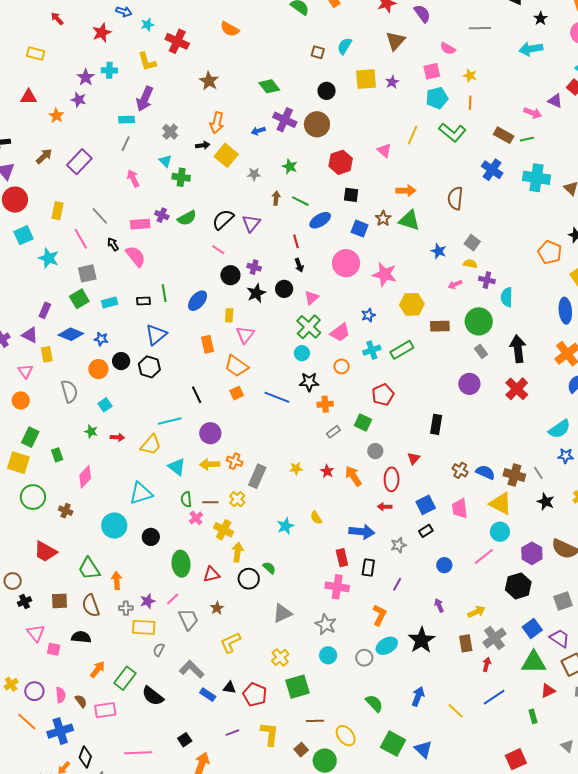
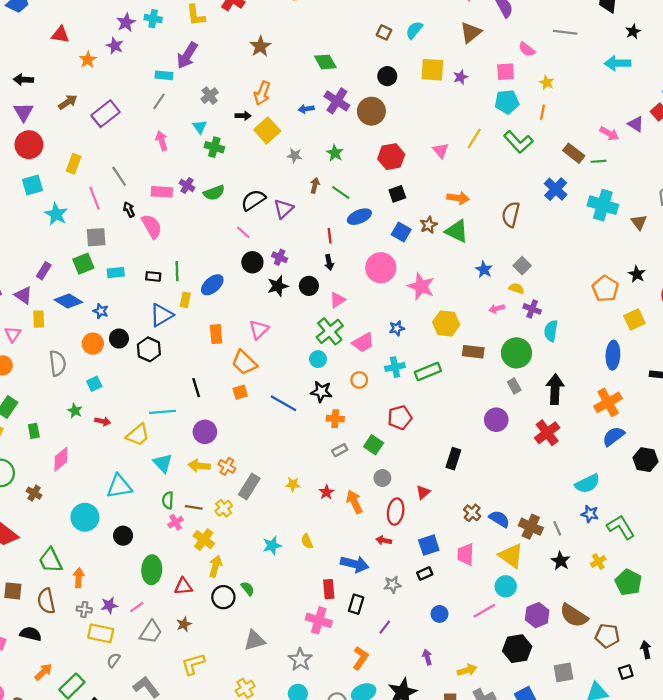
black square: (351, 195) -> (397, 194), turned -35
yellow rectangle: (229, 315) -> (185, 300), moved
gray trapezoid: (188, 619) -> (151, 632), turned 50

